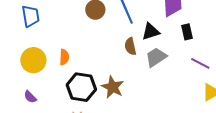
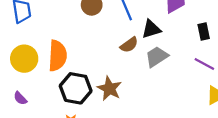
black rectangle: (187, 32) -> (204, 31), moved
brown semicircle: (130, 46) -> (129, 45), turned -114
orange semicircle: (64, 57) -> (58, 56), size x1.8

